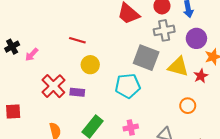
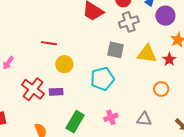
purple circle: (196, 38) -> (165, 16), moved
gray square: (146, 58) -> (116, 50), size x0.7

